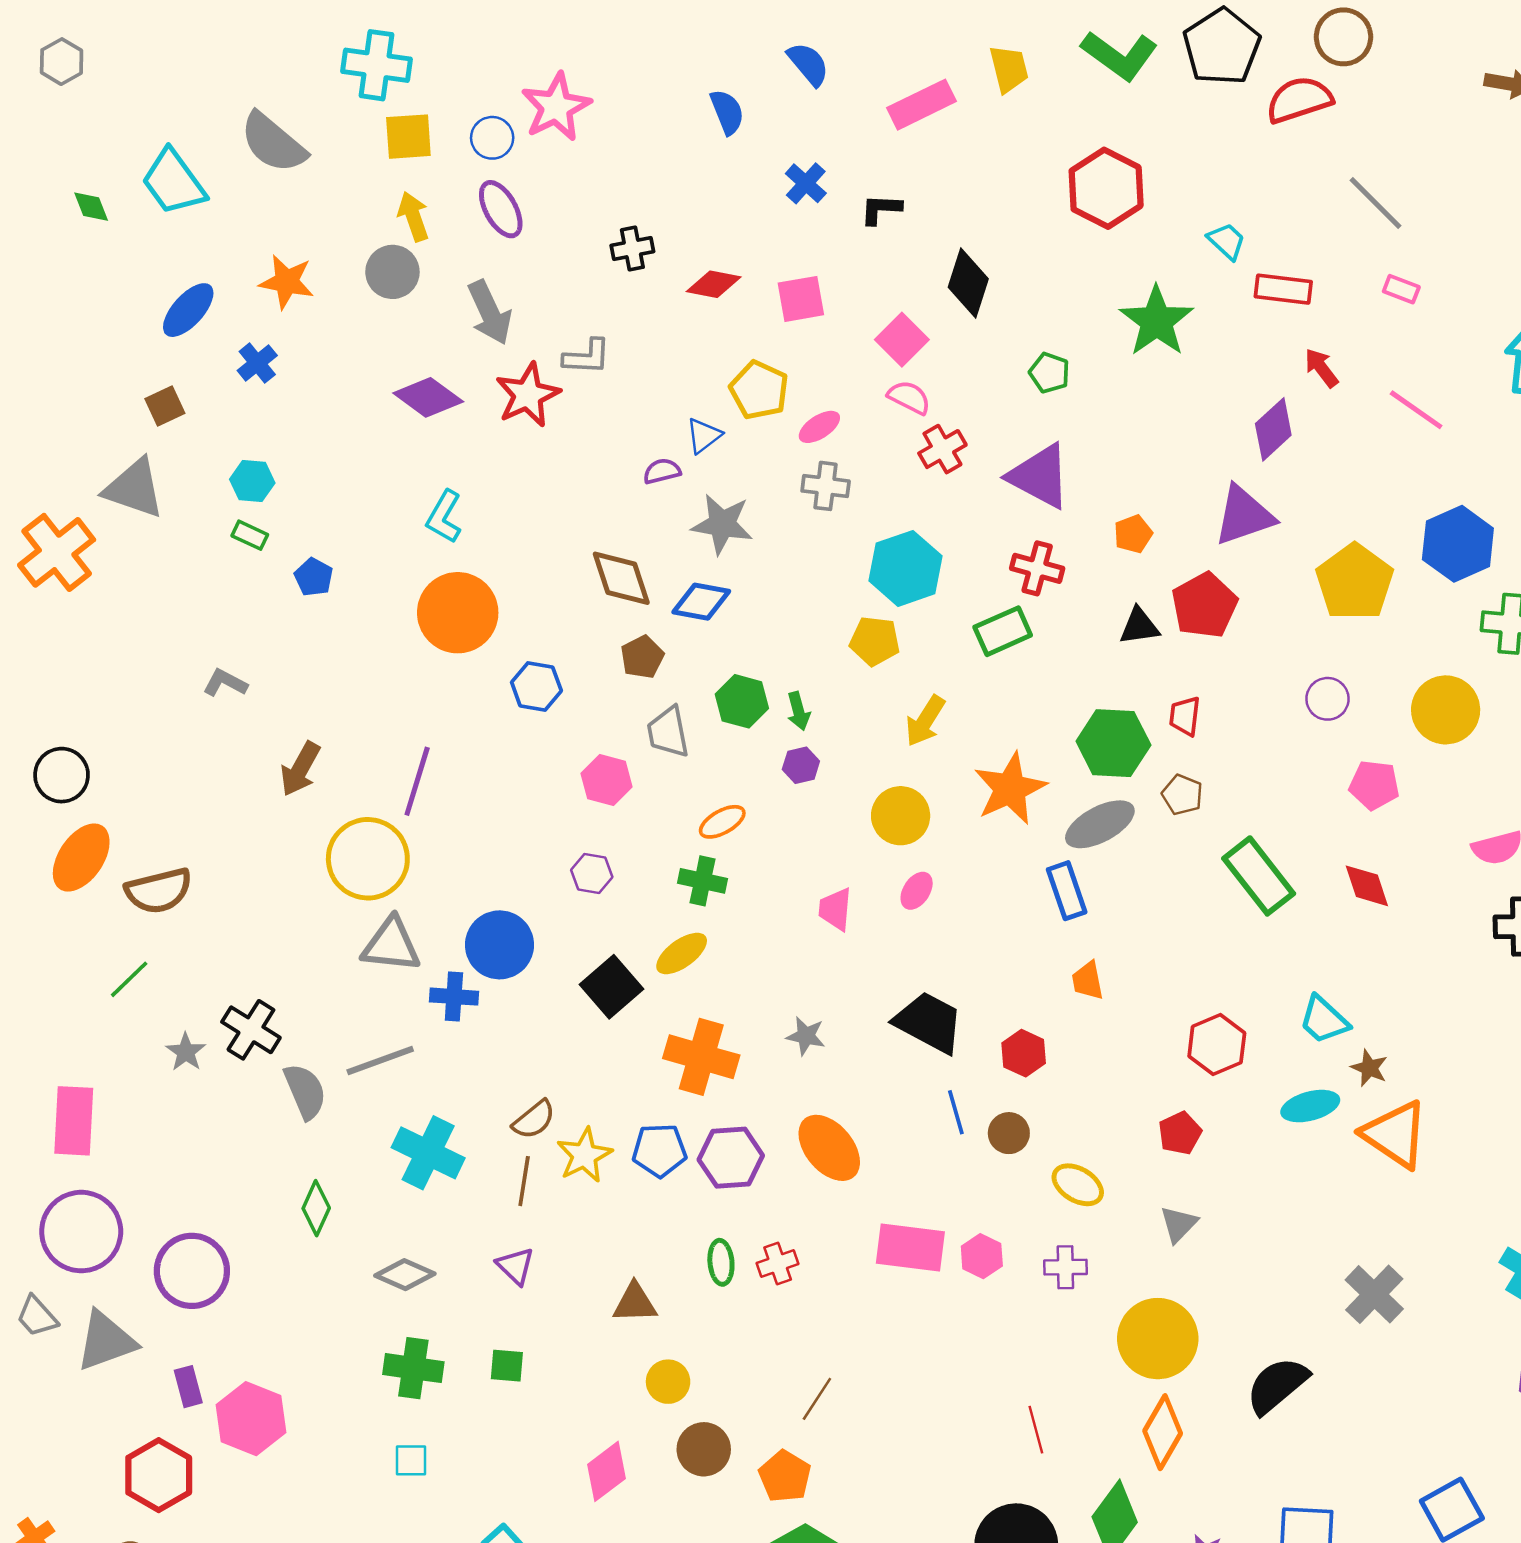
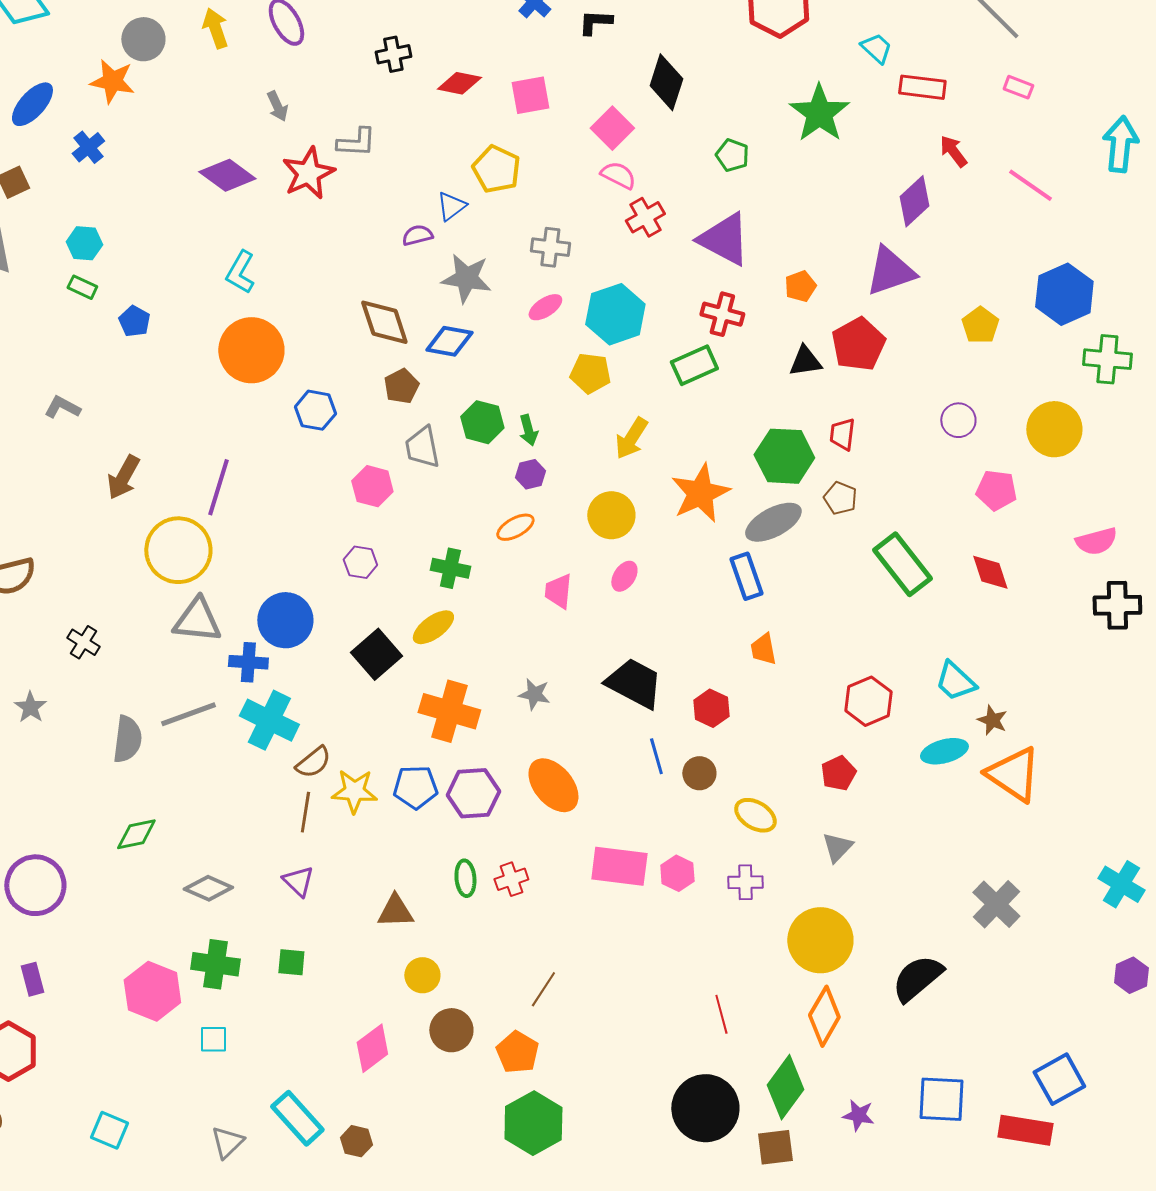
gray circle: (392, 272) -> (143, 39), moved
gray arrow: (490, 312) -> (277, 106), size x0.6
pink ellipse: (819, 427) -> (545, 307), moved
yellow pentagon: (1355, 582) -> (980, 325), size x0.6
orange ellipse: (722, 822) -> (515, 527), moved
black cross: (251, 1030) -> (83, 642), moved, size x0.7
gray semicircle: (305, 1091) -> (127, 739), turned 30
cyan cross: (428, 1153) -> (269, 720), moved
yellow star: (584, 1155) -> (354, 791), turned 30
green diamond: (316, 1208) -> (136, 834), turned 54
pink hexagon: (251, 1419) -> (152, 991), moved

